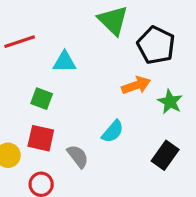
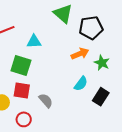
black pentagon: (156, 45) -> (91, 28), turned -30
green square: (42, 99) -> (21, 65), size x1.5
cyan semicircle: (113, 131) -> (81, 84), moved

